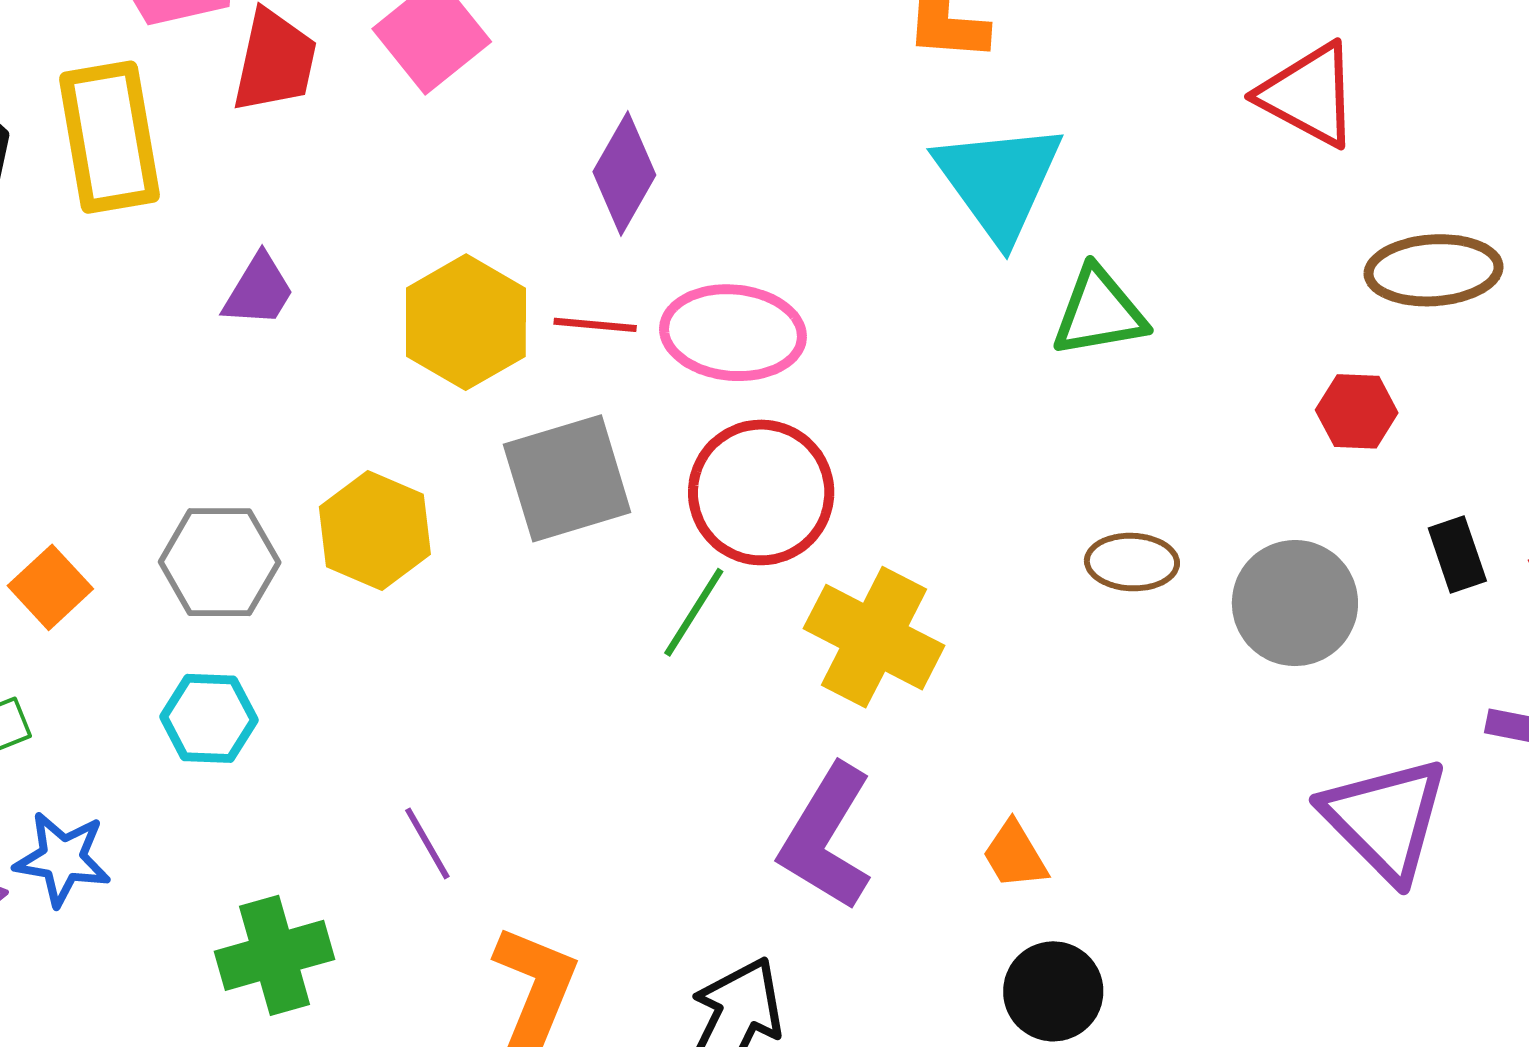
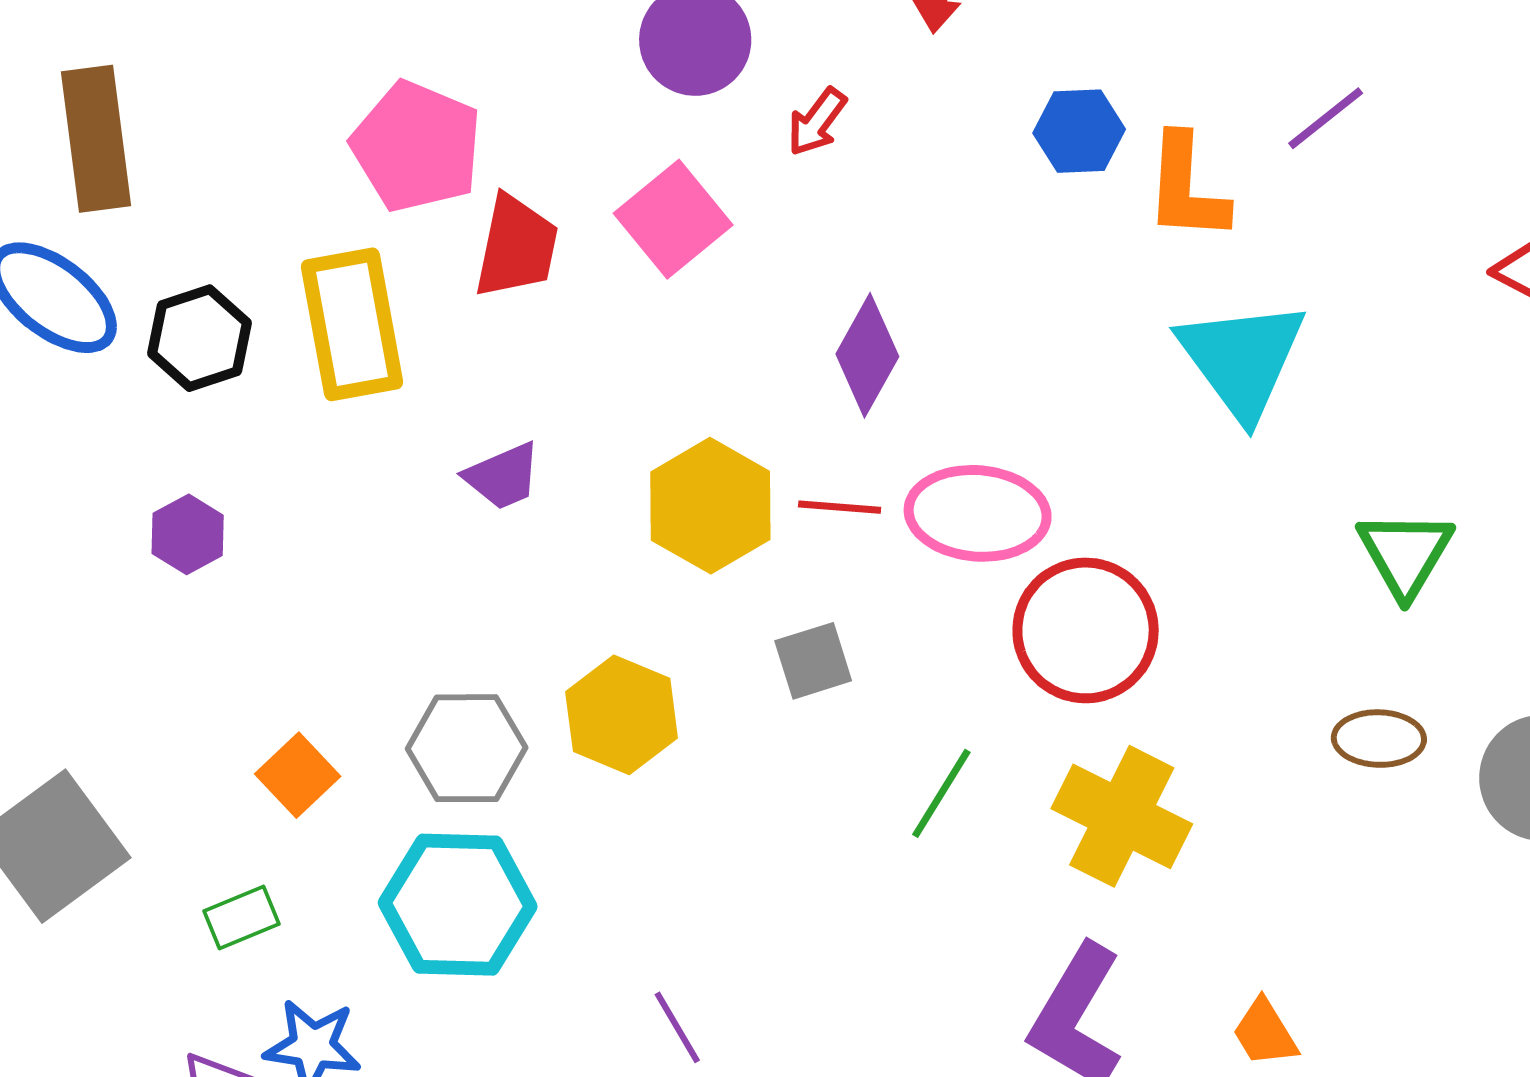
purple trapezoid: (259, 291) -> (503, 476), turned 36
green triangle: (1099, 312) -> (1405, 554), moved, turned -49
gray square: (567, 478) -> (813, 661), size x0.6
red circle: (761, 492) -> (1086, 630), moved
cyan hexagon: (209, 718) -> (458, 905), size x1.6

